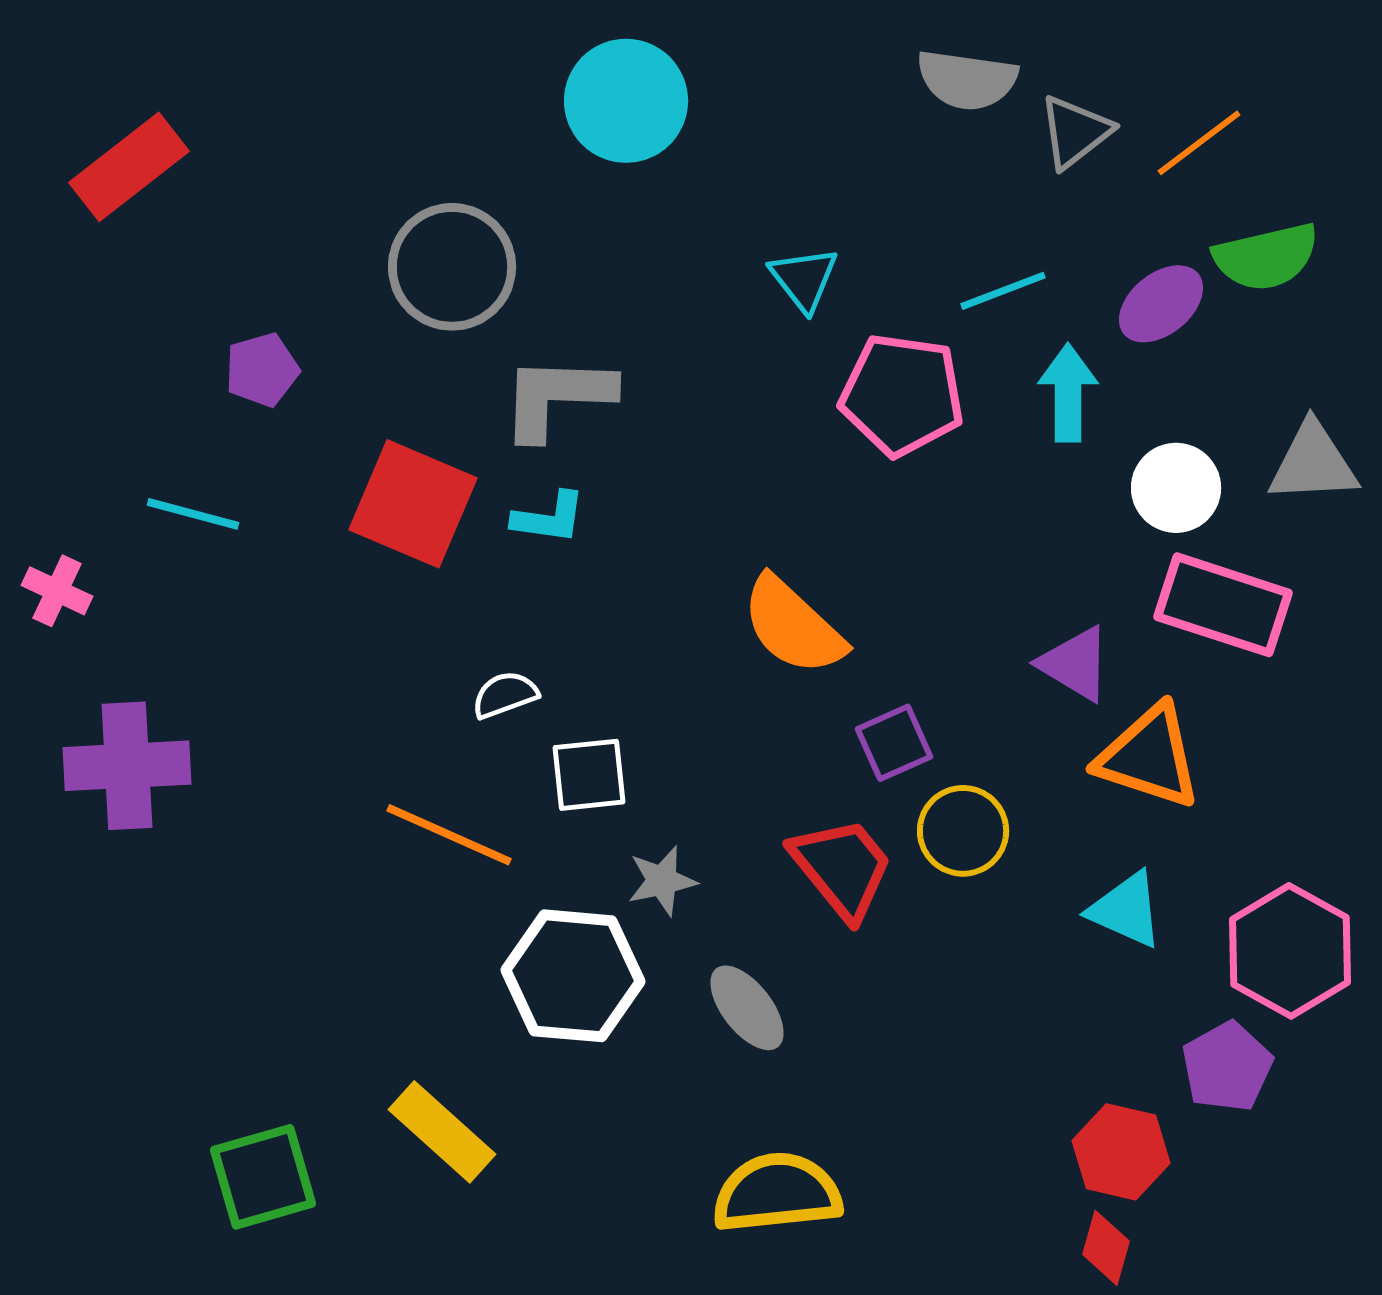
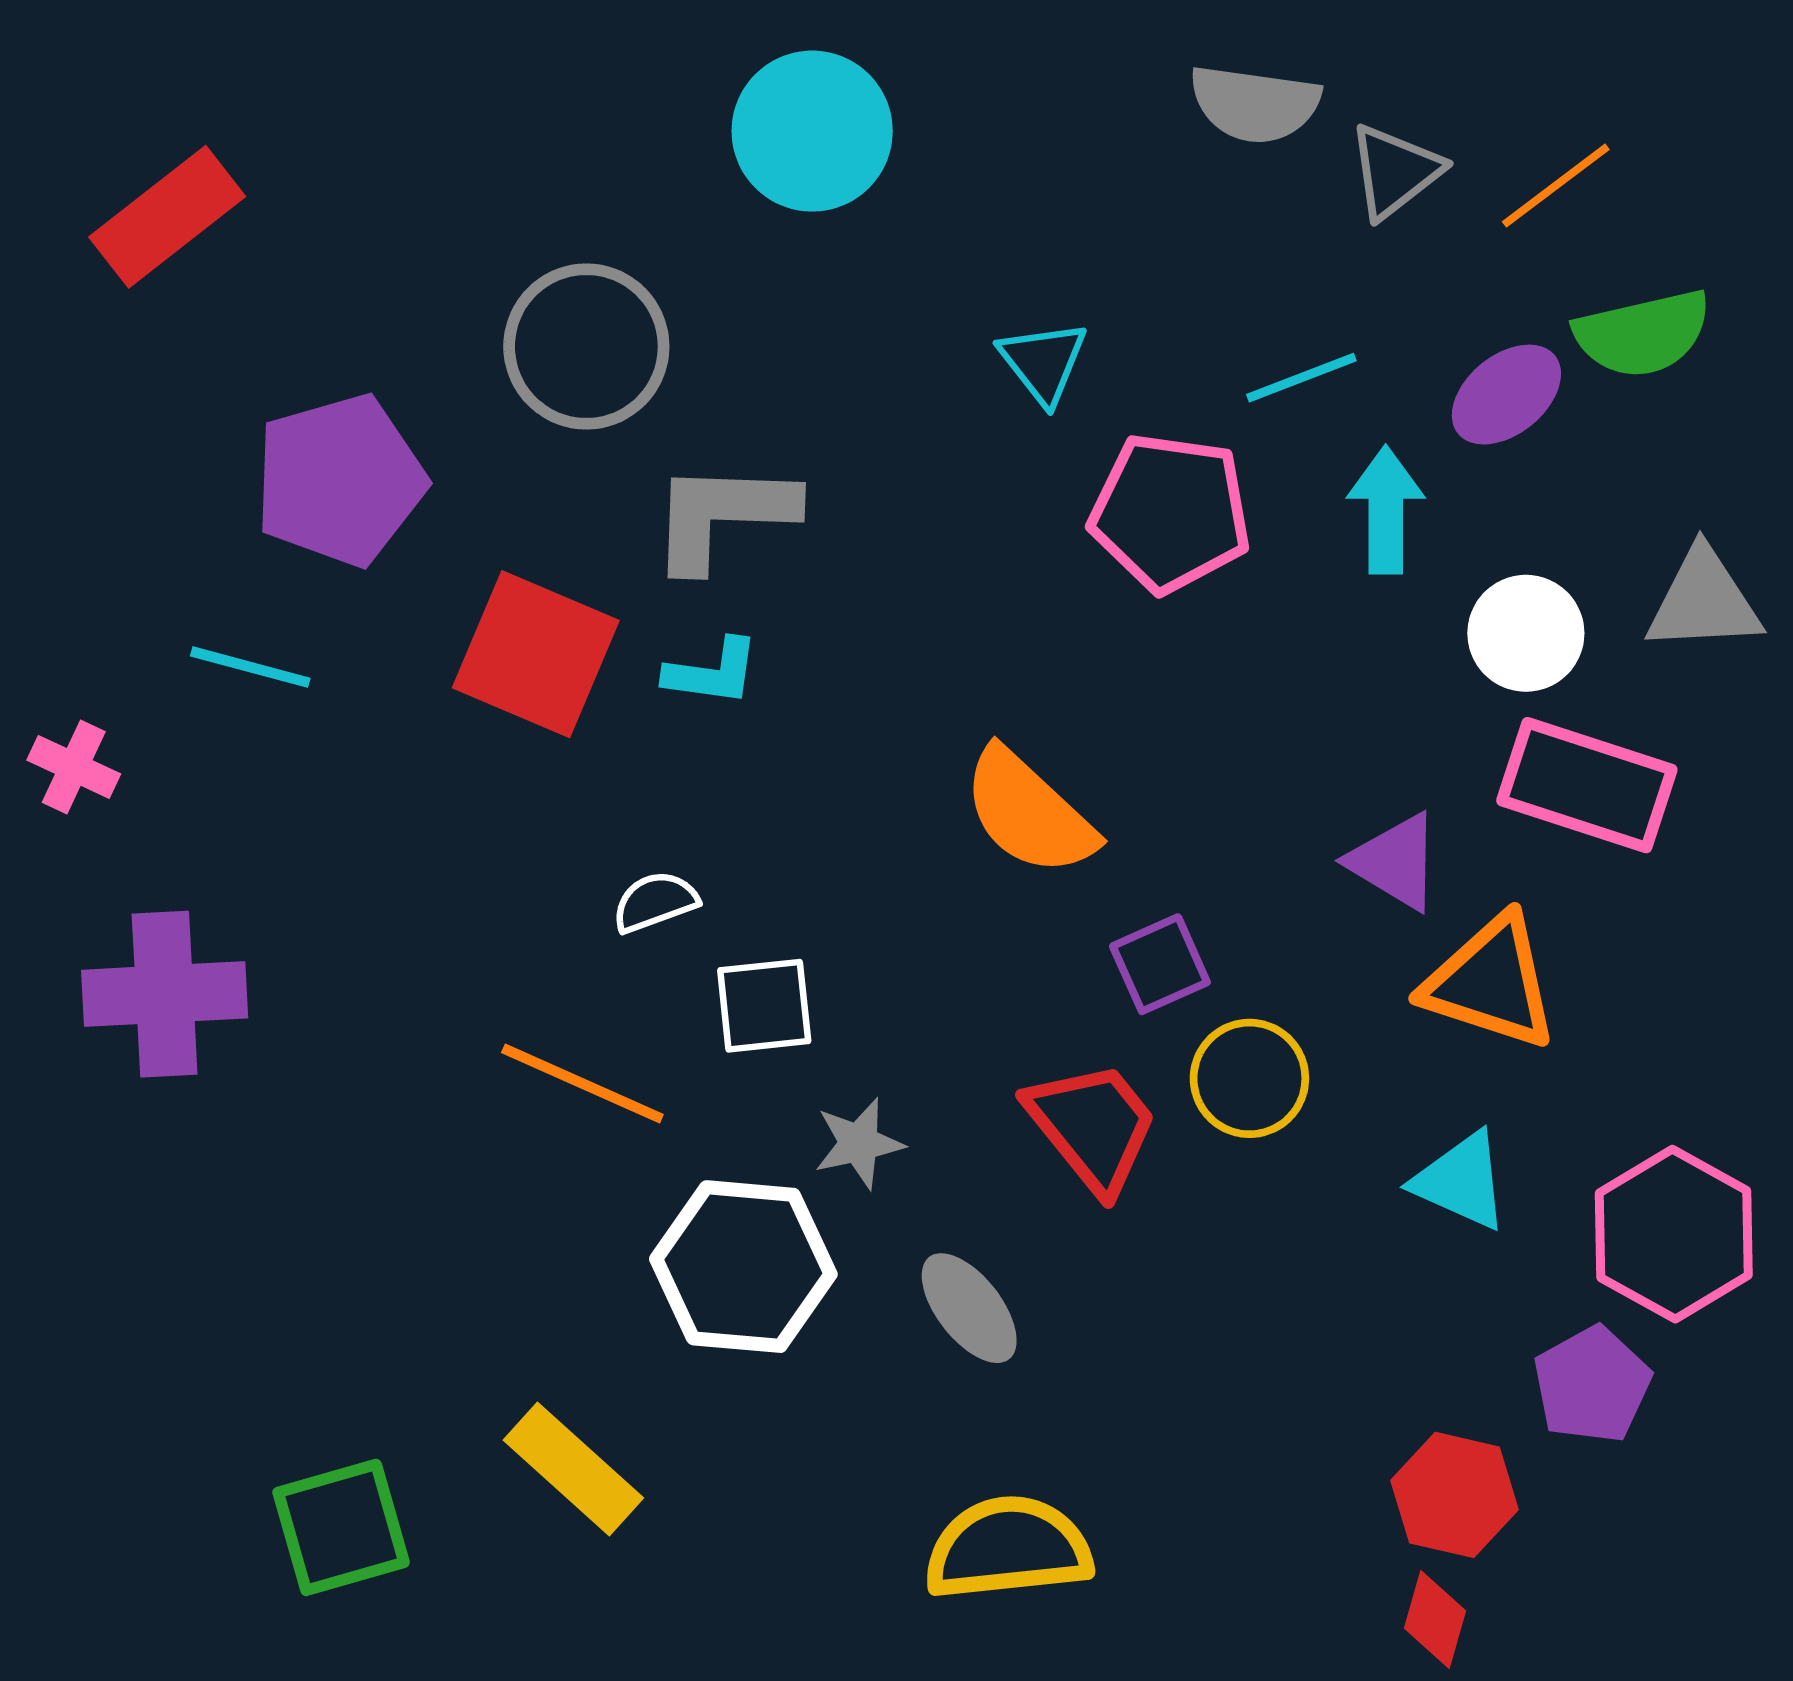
purple pentagon: (262, 370) -> (340, 480), size x1.8

